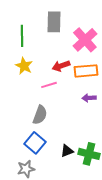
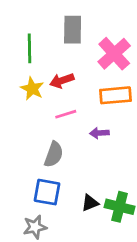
red arrow: (61, 66) -> (62, 81), moved
purple arrow: (89, 98) -> (99, 133), moved
blue square: (35, 143) -> (47, 192), turned -30

